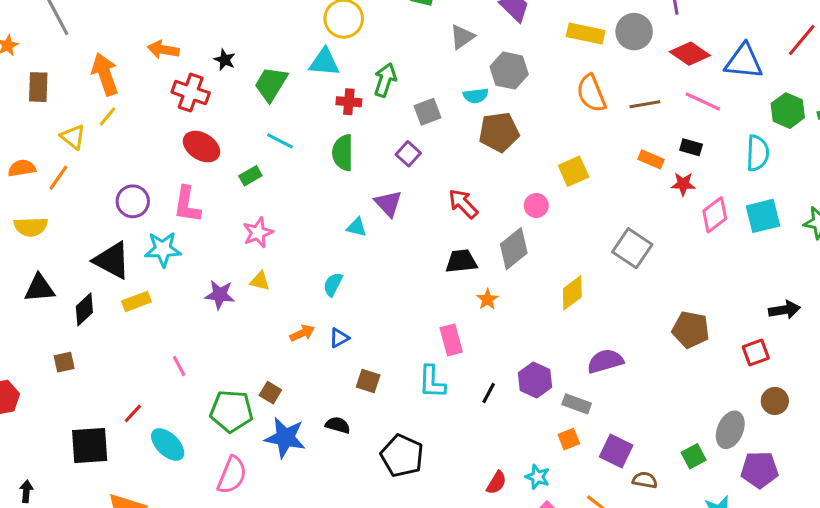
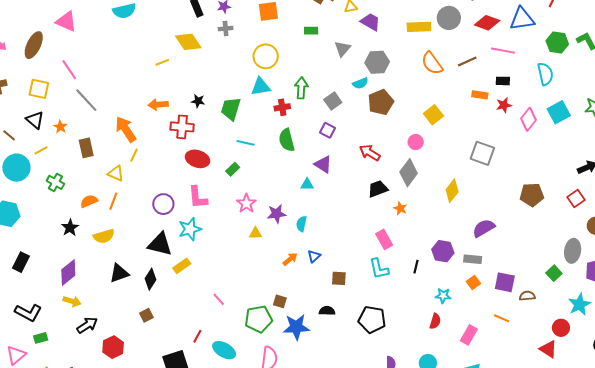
purple star: (220, 295) -> (277, 214), moved
cyan star: (537, 477) -> (443, 296), moved

